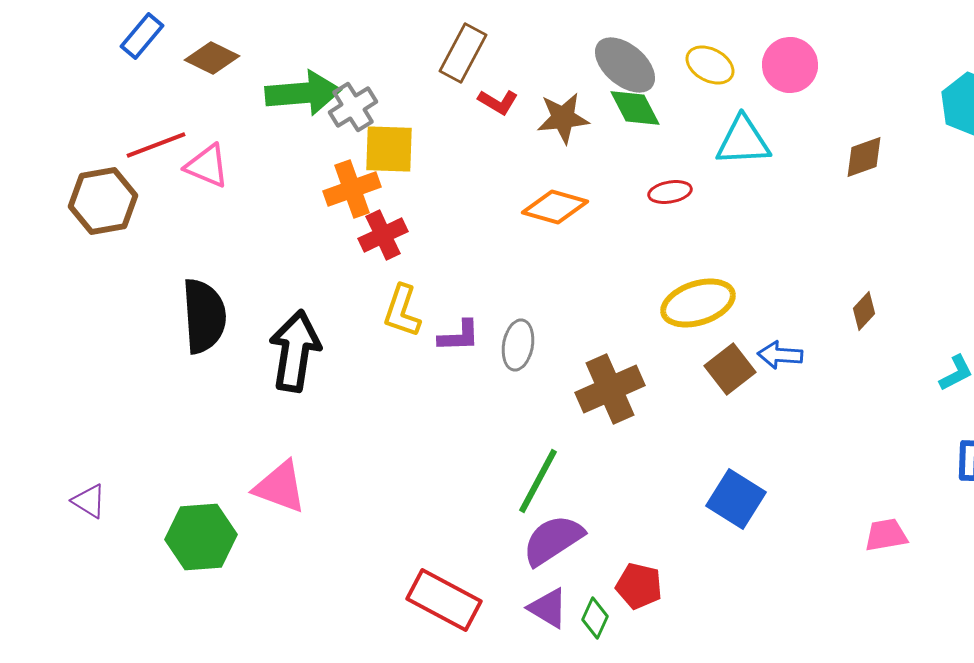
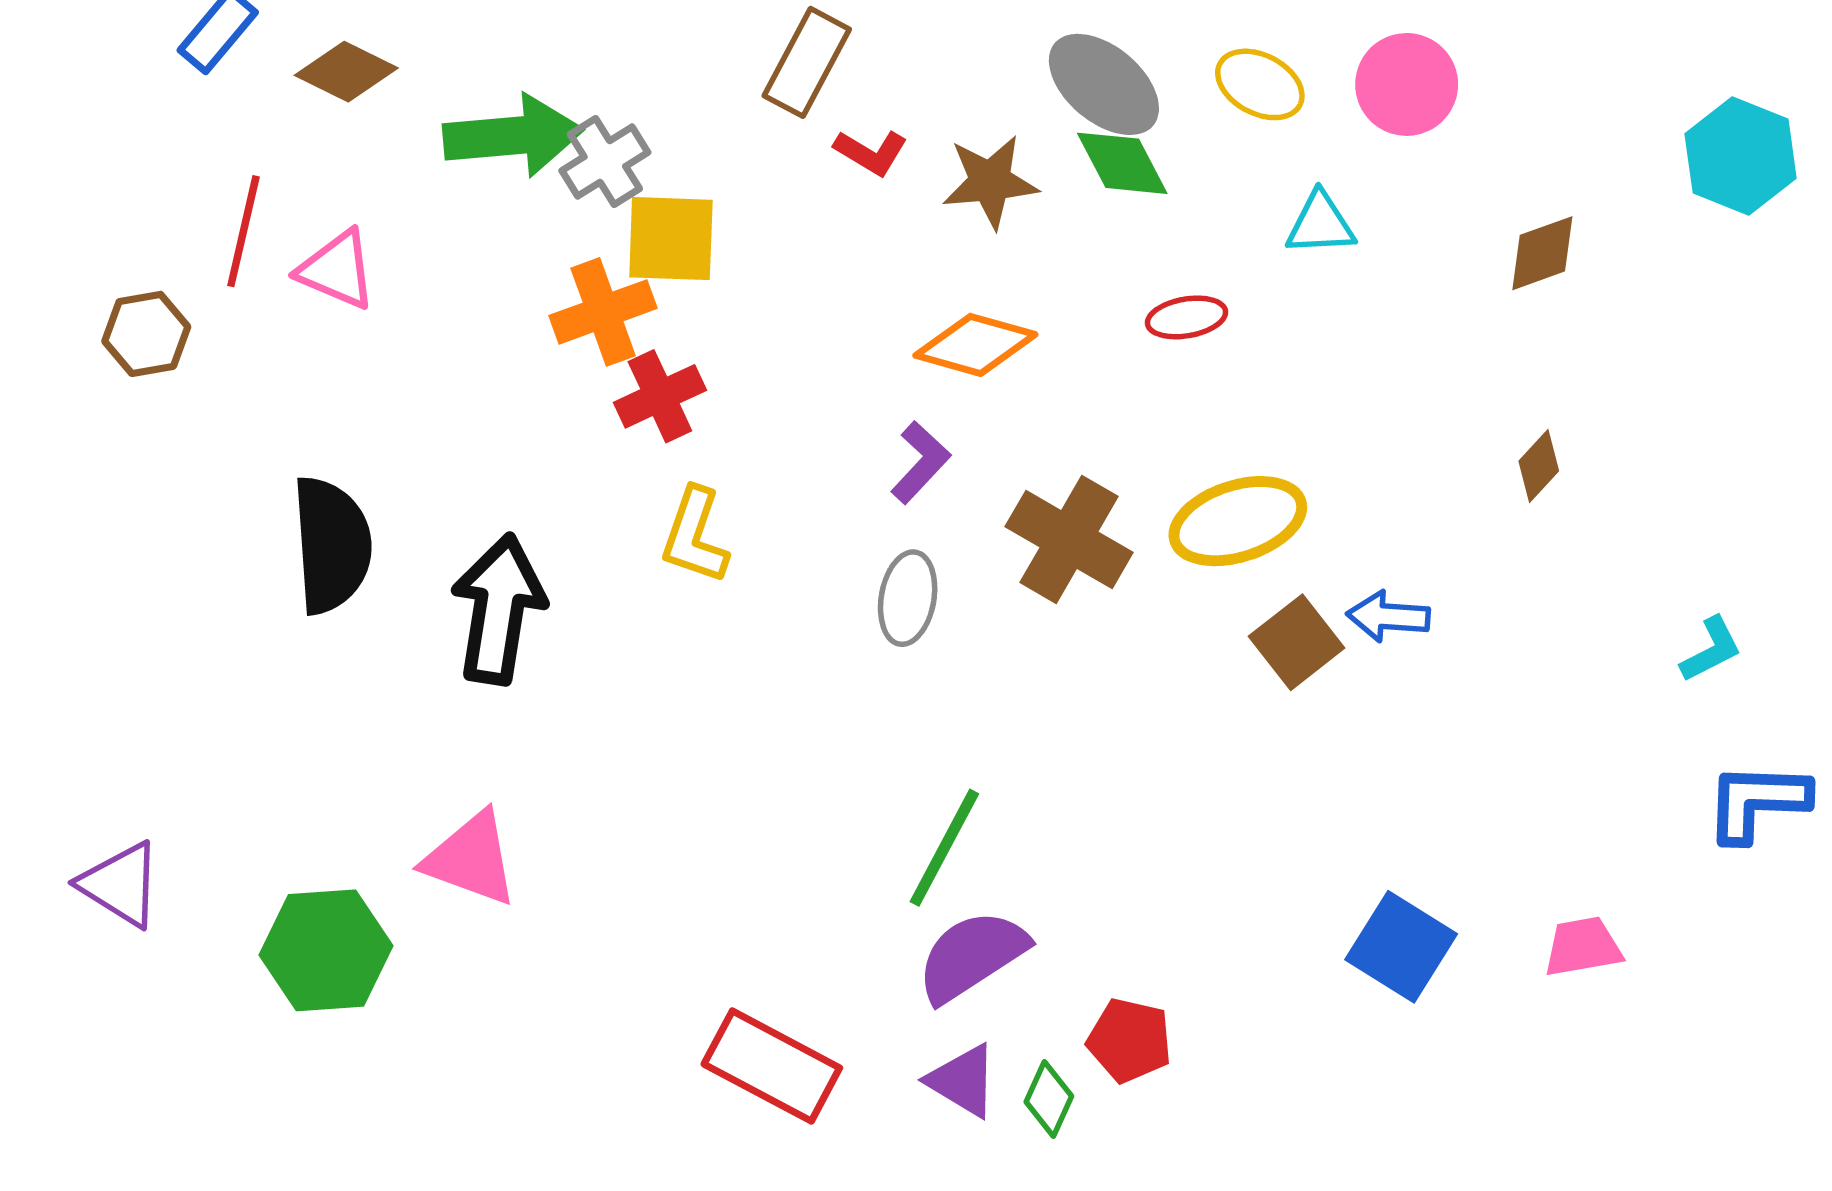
cyan triangle: (743, 141) -> (1320, 224), size x0.7
red line: (156, 145) -> (243, 231), turned -56
brown hexagon: (103, 201) -> (146, 334), size x0.7
brown diamond: (864, 311) -> (1539, 466), moved
purple L-shape: (459, 336) -> (920, 462), moved, turned -45
brown cross: (610, 389) -> (1069, 539), moved, turned -36
blue square: (736, 499) -> (1401, 947), moved
purple triangle: (89, 501) -> (121, 884), size x1.4

